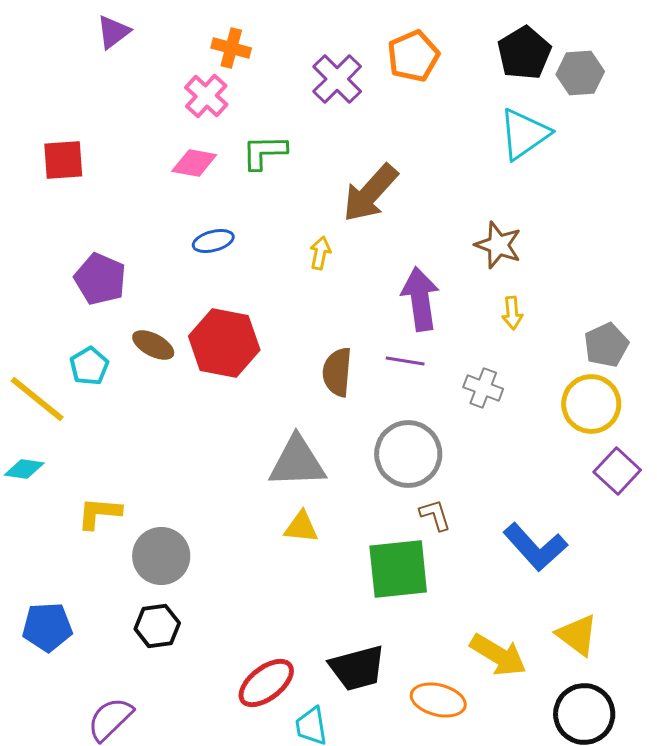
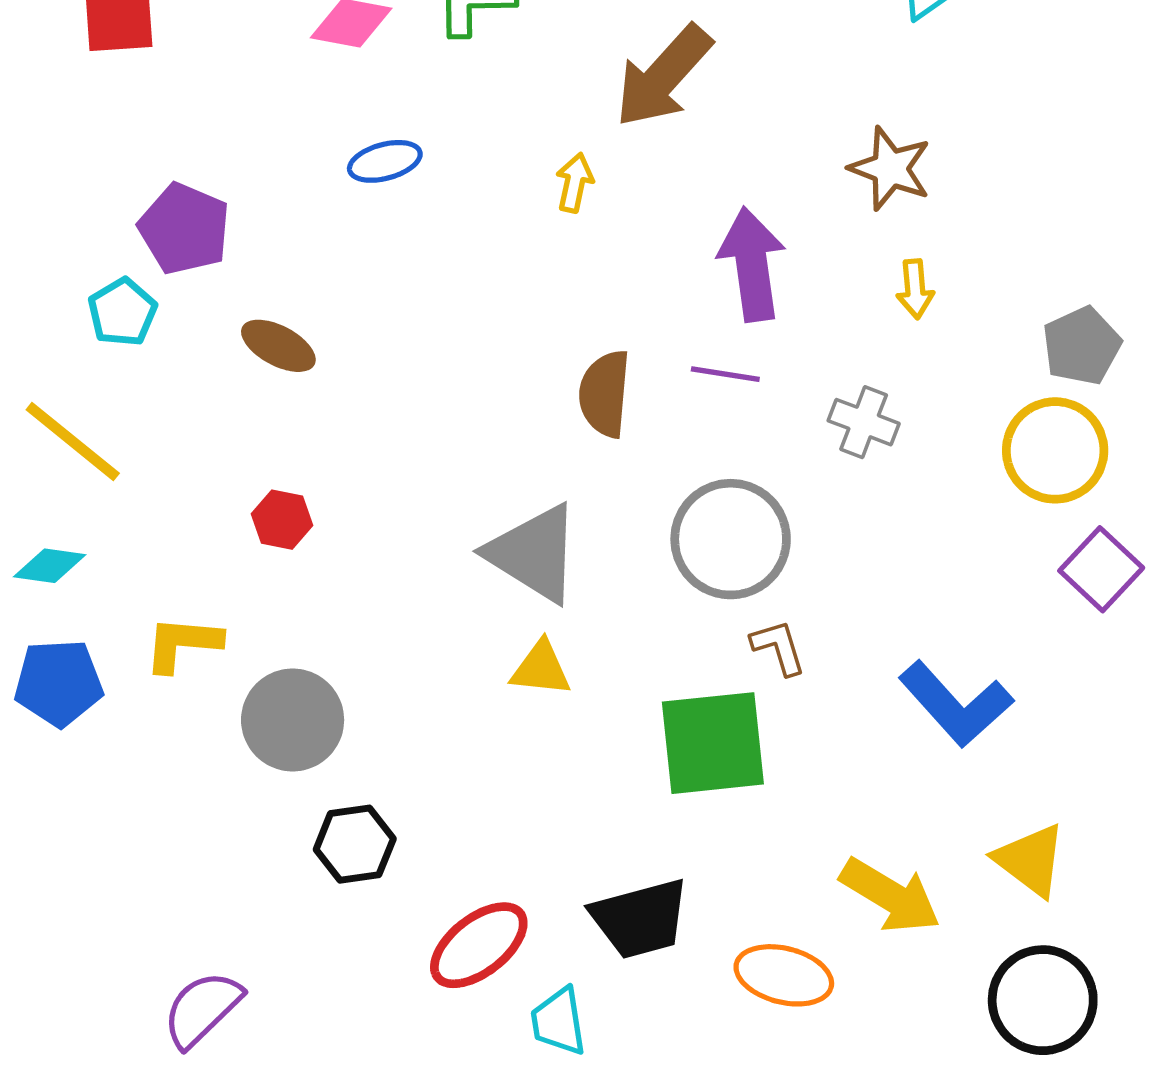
red hexagon: (224, 343) -> (282, 520), moved, size x0.5
cyan pentagon: (89, 366) -> (122, 312), moved
gray triangle: (297, 462) -> (534, 553), turned 34
black hexagon: (157, 626) -> (355, 844), moved
blue pentagon: (47, 627) -> (59, 683), moved

